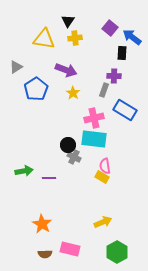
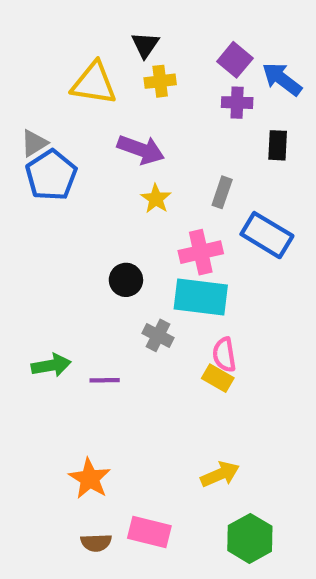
black rectangle: (122, 53) -> (278, 145), moved
purple cross: (114, 76) -> (237, 103), moved
blue pentagon: (36, 89) -> (51, 175), moved
black circle: (68, 145) -> (126, 280), moved

